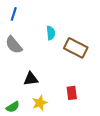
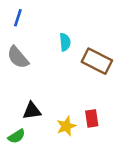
black triangle: (31, 79) -> (32, 111), moved
yellow star: (40, 103) -> (66, 126), moved

